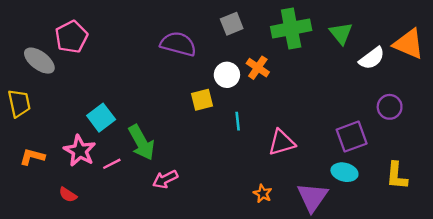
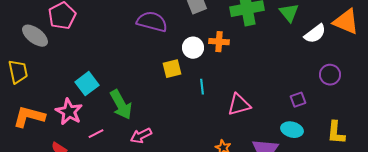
orange cross: (258, 68) -> (219, 42), turned -30
purple square: (352, 137) -> (298, 100), size x0.6
orange L-shape: (32, 157) -> (29, 117), size x1.5
pink line: (112, 164) -> (96, 134), moved

